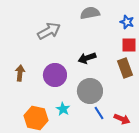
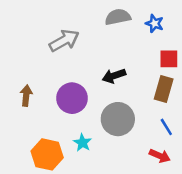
blue star: (127, 22) -> (154, 24), moved
brown rectangle: (125, 68) -> (164, 89), turned 36
blue line: (99, 113) -> (166, 127), moved

